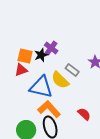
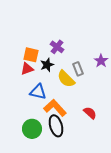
black star: (41, 55) -> (47, 65), moved
gray rectangle: (72, 70) -> (78, 69), turned 32
blue triangle: (41, 87) -> (38, 92), moved, size x0.7

